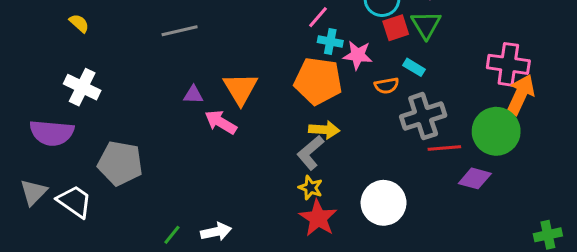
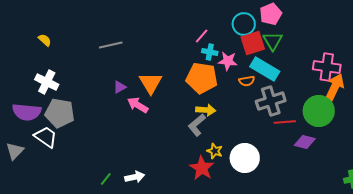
red square: (396, 28) -> (253, 43), size x1.4
cyan rectangle: (414, 67) -> (265, 69), size x2.0
purple triangle: (193, 95) -> (120, 87), turned -32
gray pentagon: (120, 163) -> (60, 113), moved
yellow star: (310, 188) -> (215, 151), moved
white trapezoid: (75, 201) -> (46, 137), moved

